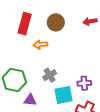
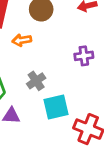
purple cross: (84, 83) -> (84, 56), moved

